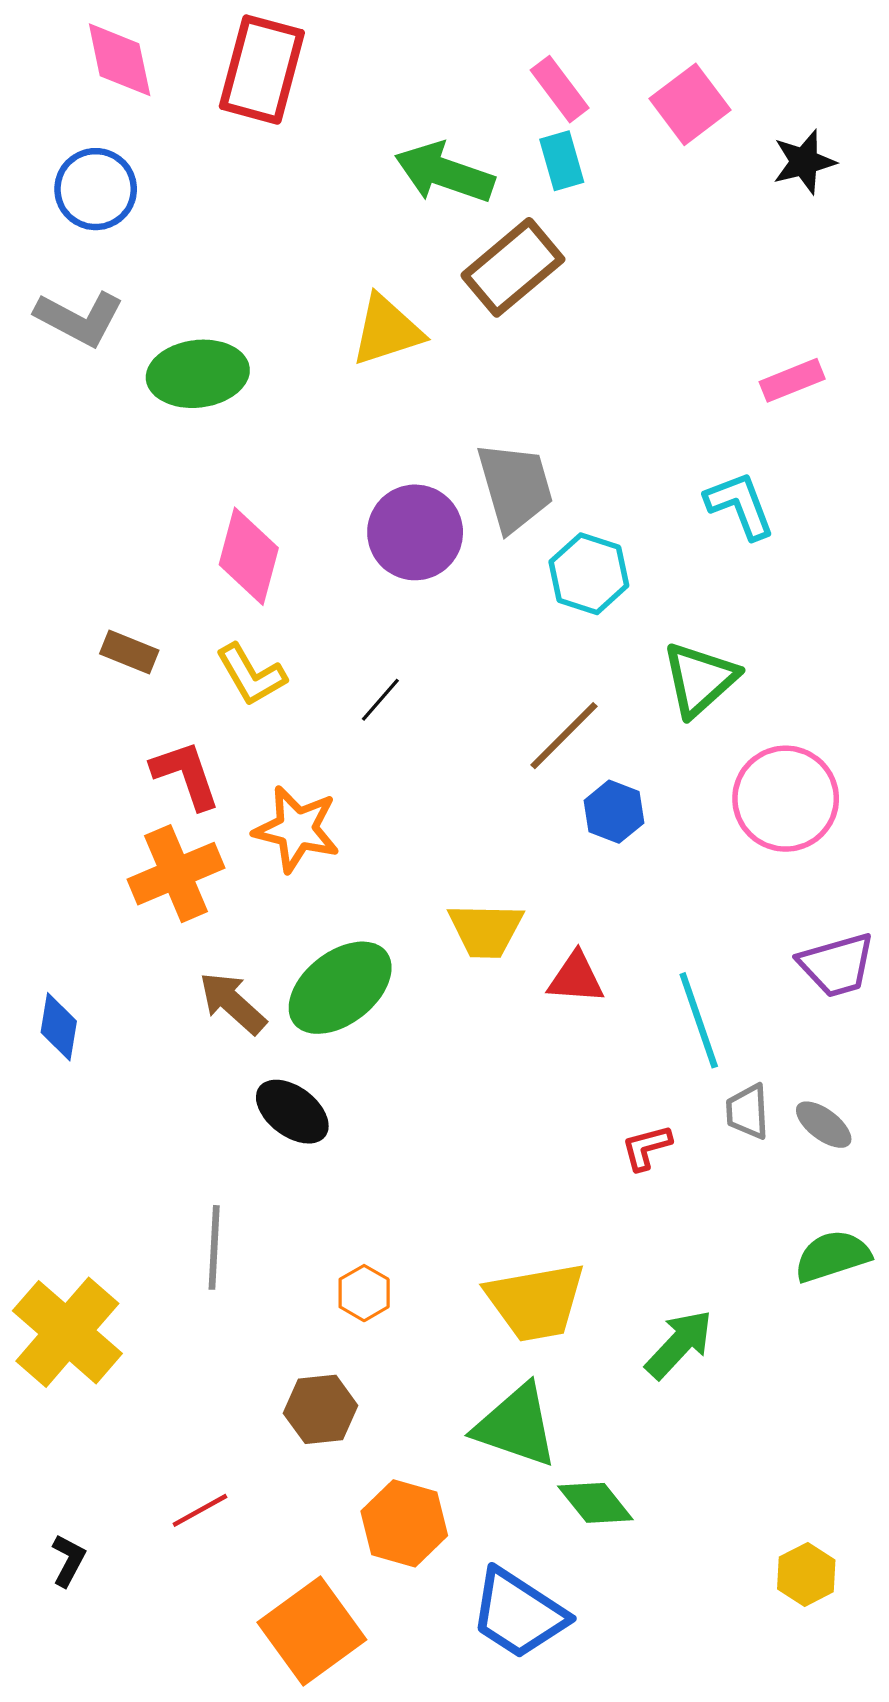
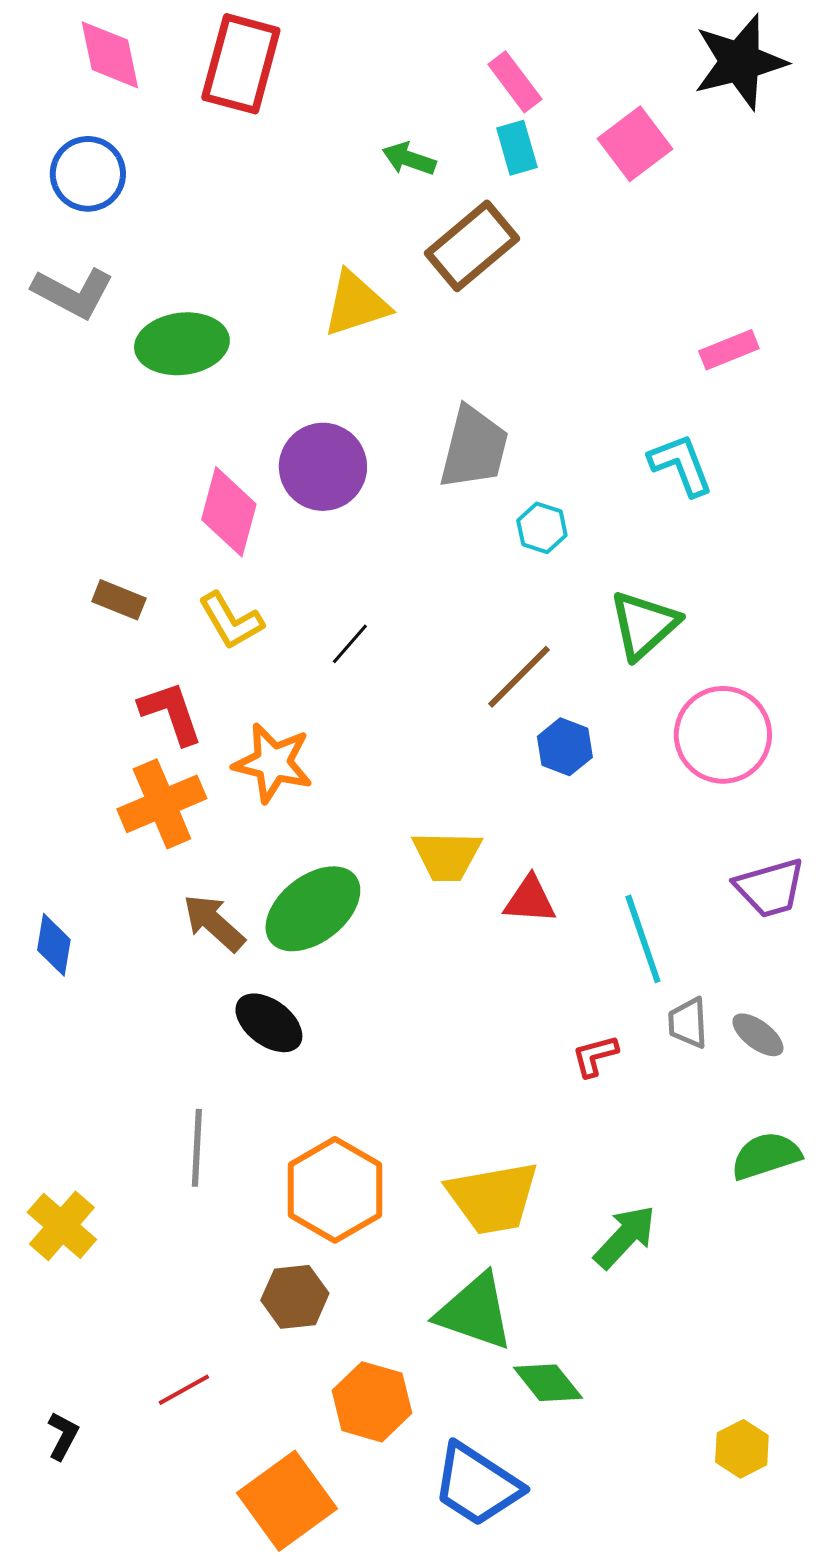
pink square: (690, 104) -> (635, 144), moved
black star: (804, 162) -> (740, 62), moved, size x1.6
green arrow: (444, 173) -> (409, 159), size x0.6
gray trapezoid: (515, 487) -> (474, 448), turned 30
purple circle: (415, 532) -> (323, 467), moved
cyan hexagon: (589, 574) -> (542, 528), size x0.7
orange hexagon: (364, 1293) -> (335, 1190), size x2.0
yellow cross: (67, 1332) -> (62, 1226), size x0.7

